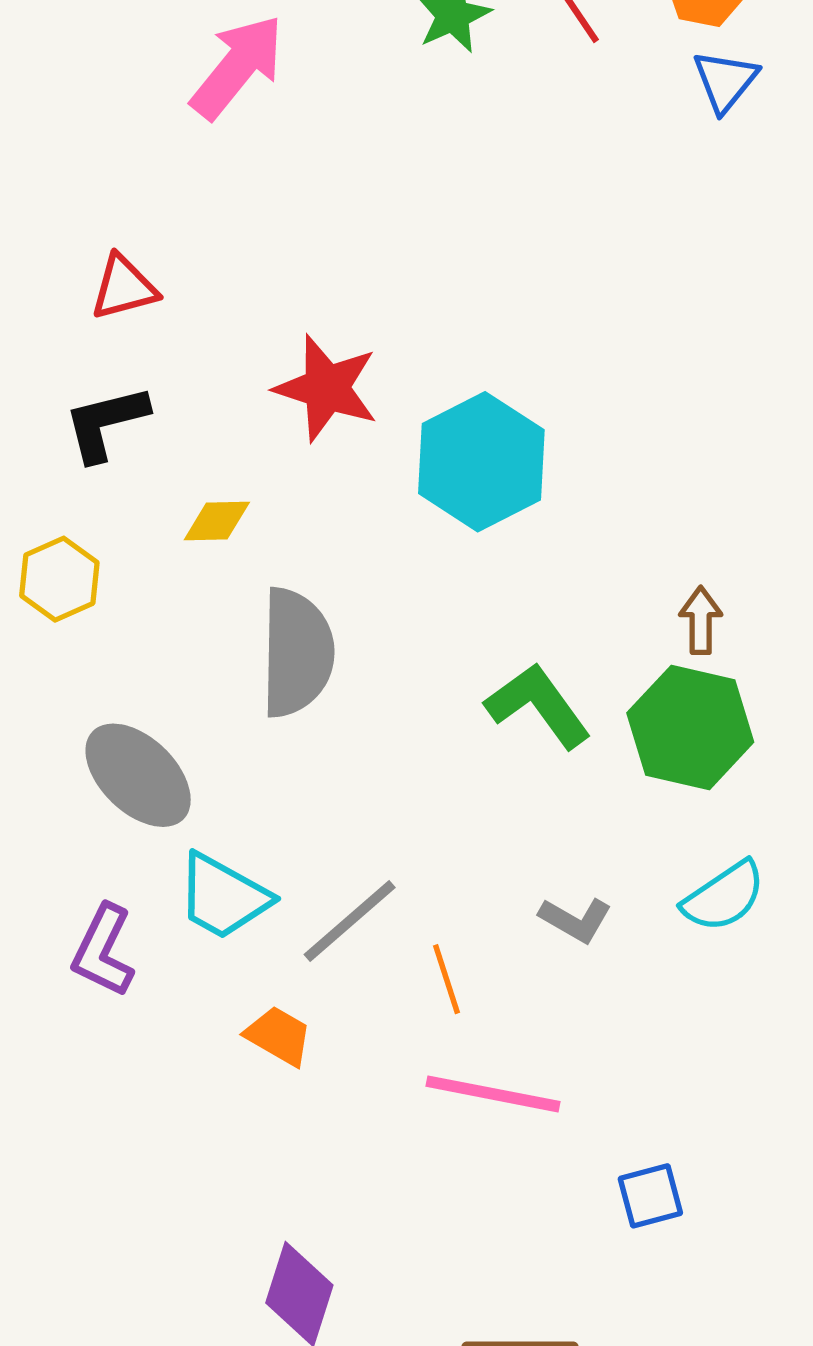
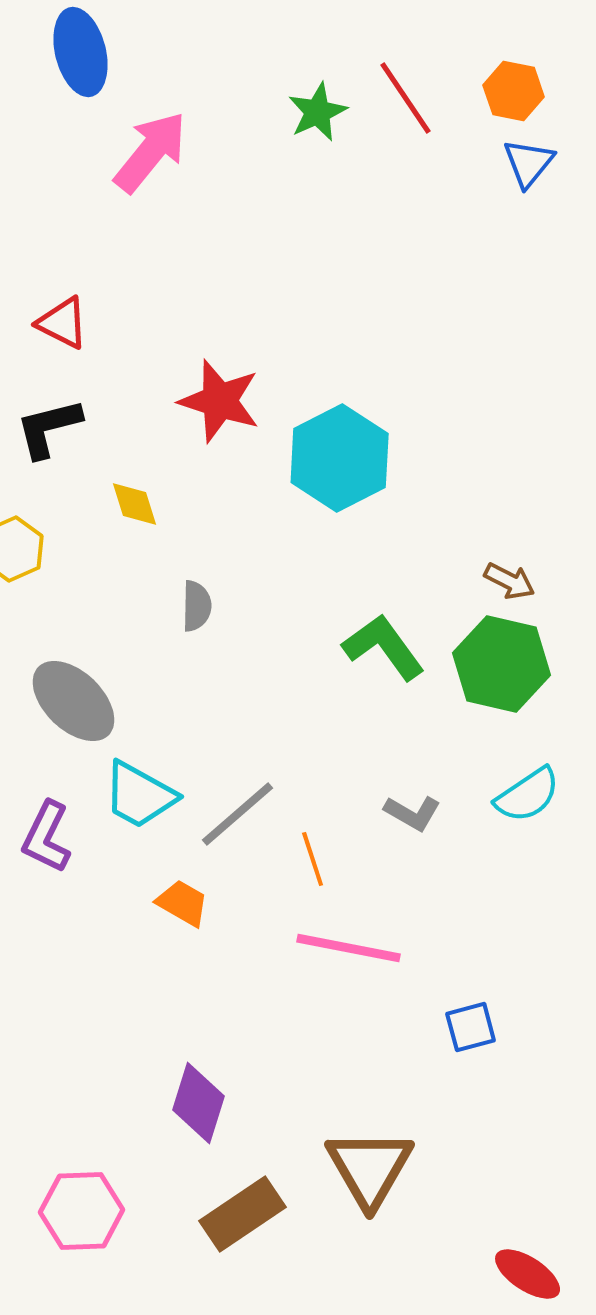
red triangle: (124, 287) -> (63, 323), turned 42
yellow diamond: (217, 521) -> (135, 504), turned 74
brown arrow: (701, 620) -> (510, 581), turned 117
gray semicircle: (297, 653) -> (197, 606), size x0.5

